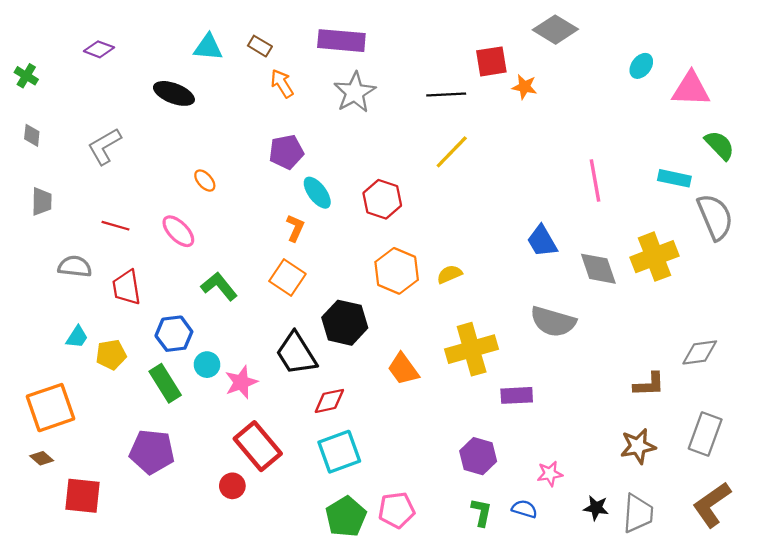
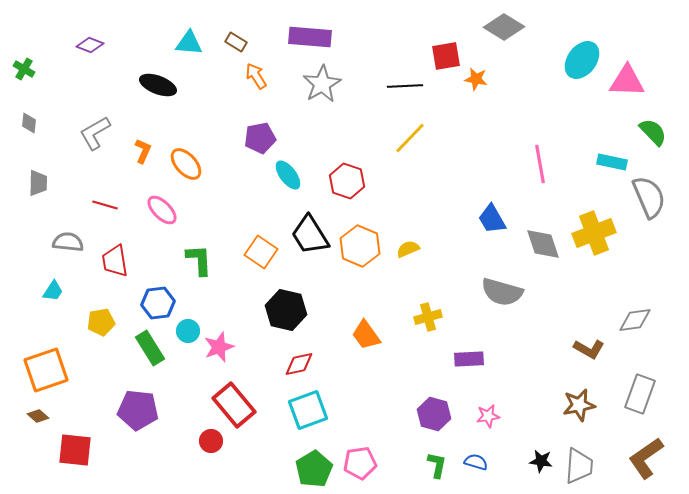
cyan ellipse: (641, 66) -> (582, 60), size x1.6
orange ellipse: (205, 181) -> (186, 164), size x1.6
orange L-shape: (295, 228) -> (143, 151), moved
green L-shape: (219, 286) -> (199, 260), turned 36
black hexagon: (345, 323) -> (286, 310), moved
cyan trapezoid: (77, 337) -> (53, 291), moved
yellow cross: (472, 349) -> (428, 317), size x0.6
black trapezoid: (296, 354) -> (310, 235), moved
brown L-shape: (649, 384) -> (589, 349), turned 32
pink star: (550, 474) -> (488, 416), moved

